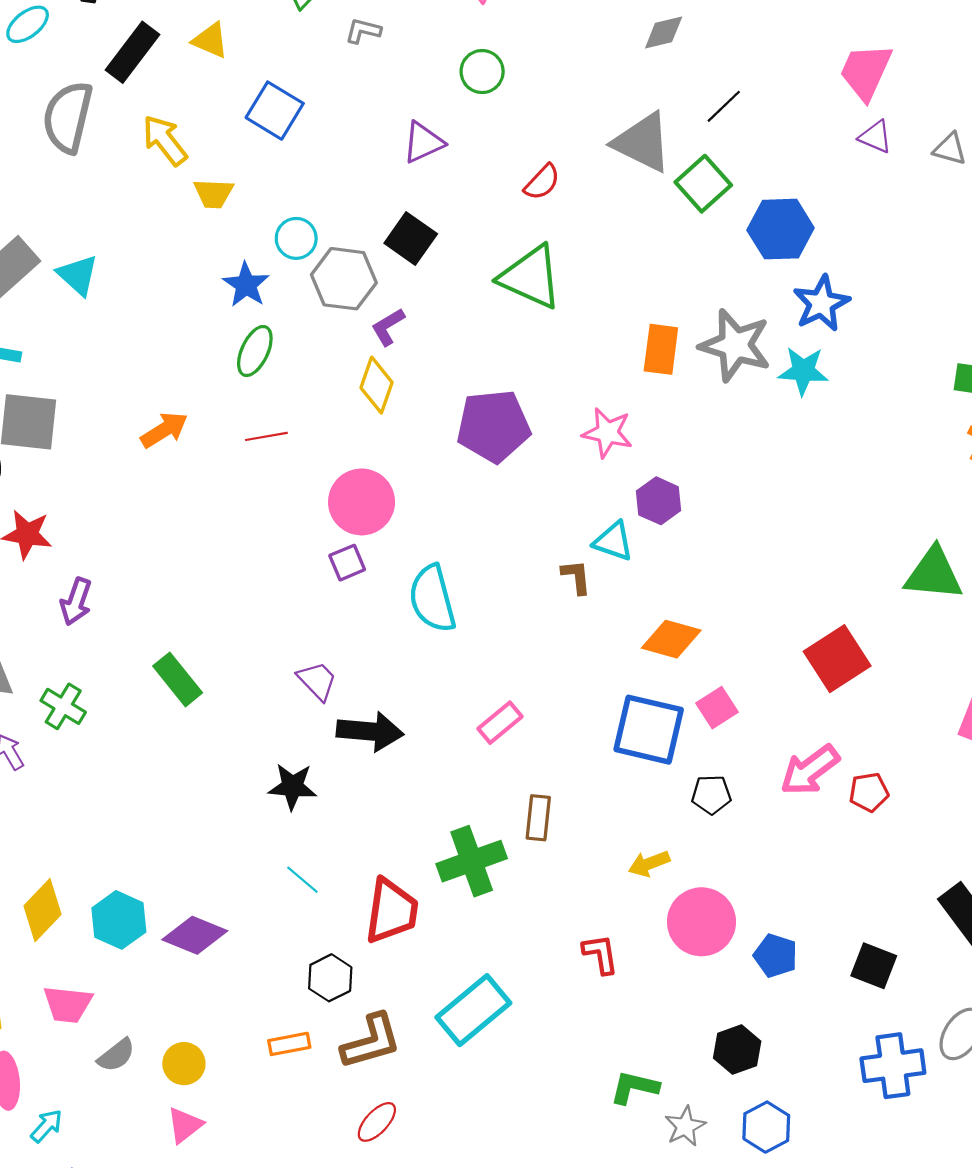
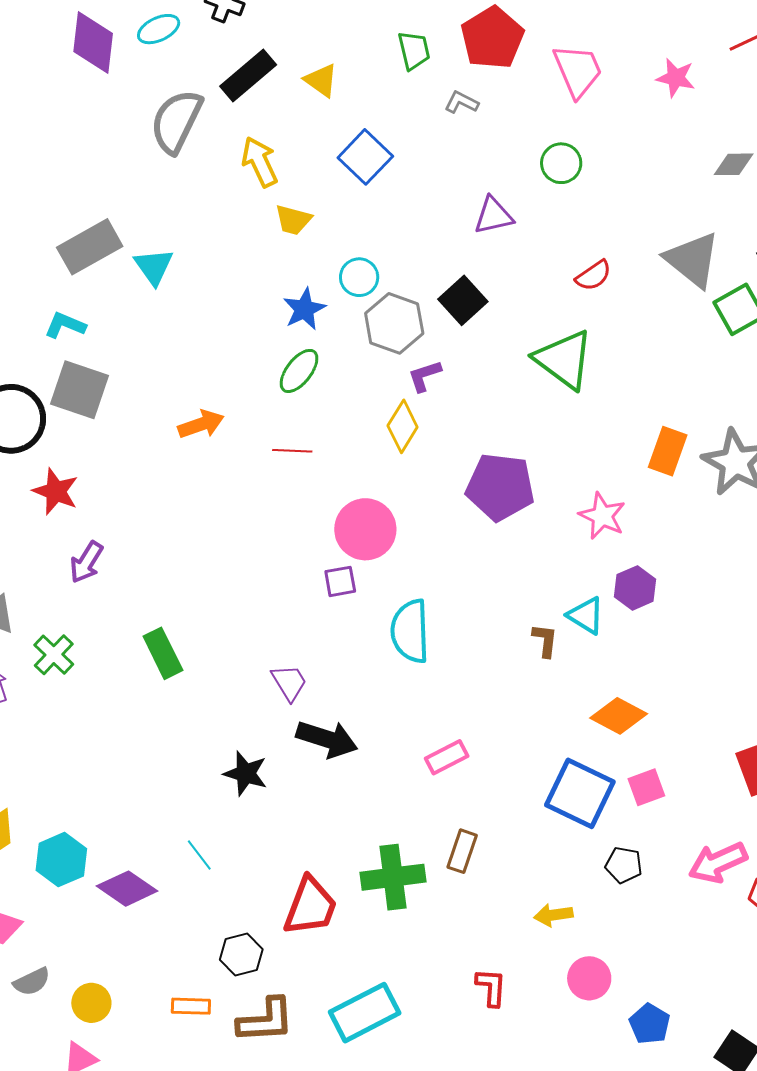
cyan line: (302, 880) -> (199, 855), moved
pink circle: (701, 922) -> (589, 978), size x0.7

